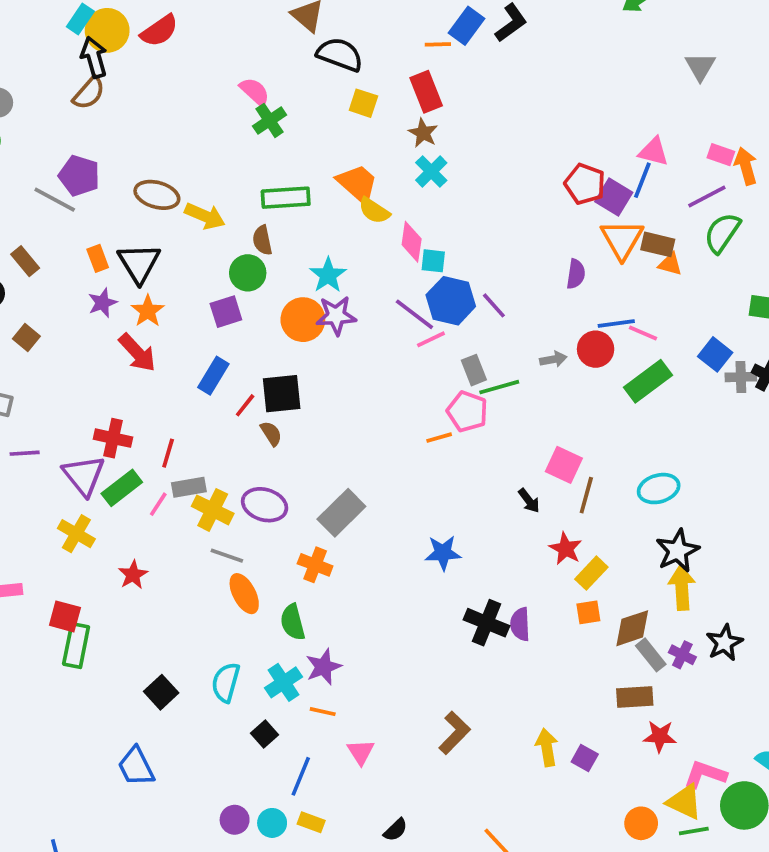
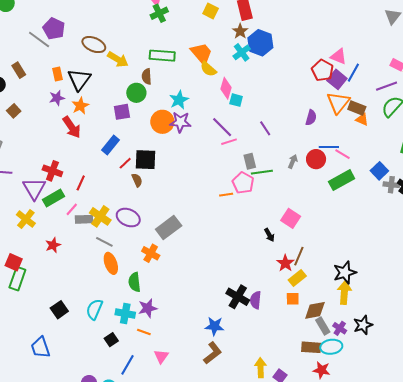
pink triangle: (654, 152) -> (339, 56), moved
blue hexagon: (451, 301) -> (260, 43), moved
gray arrow: (553, 359) -> (293, 161), turned -64
gray rectangle: (189, 487) -> (84, 219), moved
cyan ellipse: (659, 489) -> (331, 347), moved
brown line: (586, 495) -> (299, 256), moved
blue star: (443, 553) -> (215, 326), moved
cyan cross: (284, 682) -> (125, 314), turned 36

